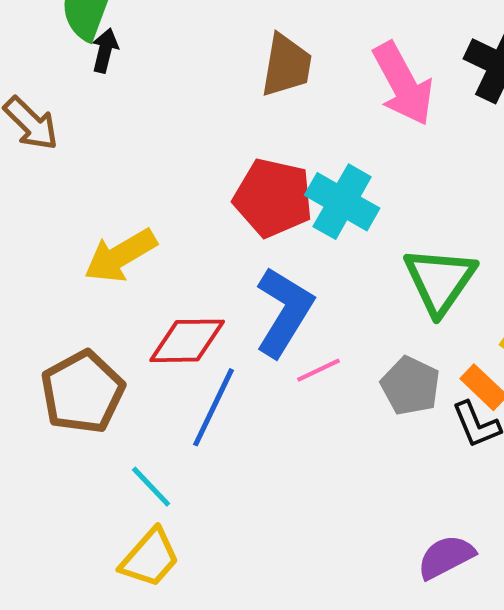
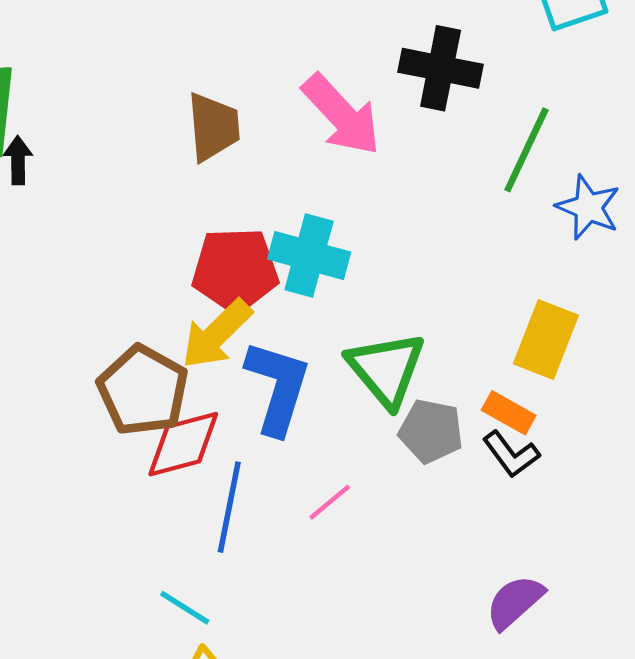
yellow arrow: (120, 256) -> (217, 334), moved
green triangle: (440, 280) -> (386, 369), moved
pink line: (319, 370) -> (330, 502), moved
brown pentagon: (82, 392) -> (143, 390), moved

